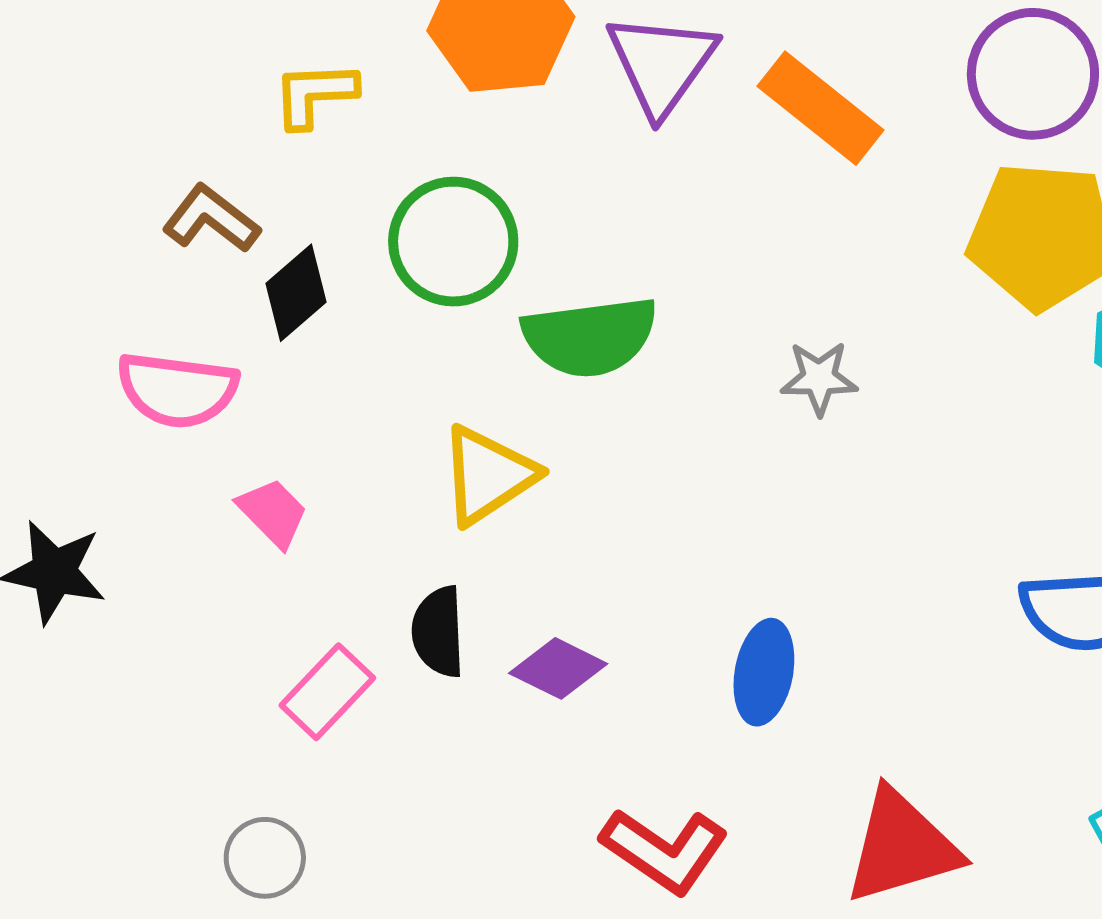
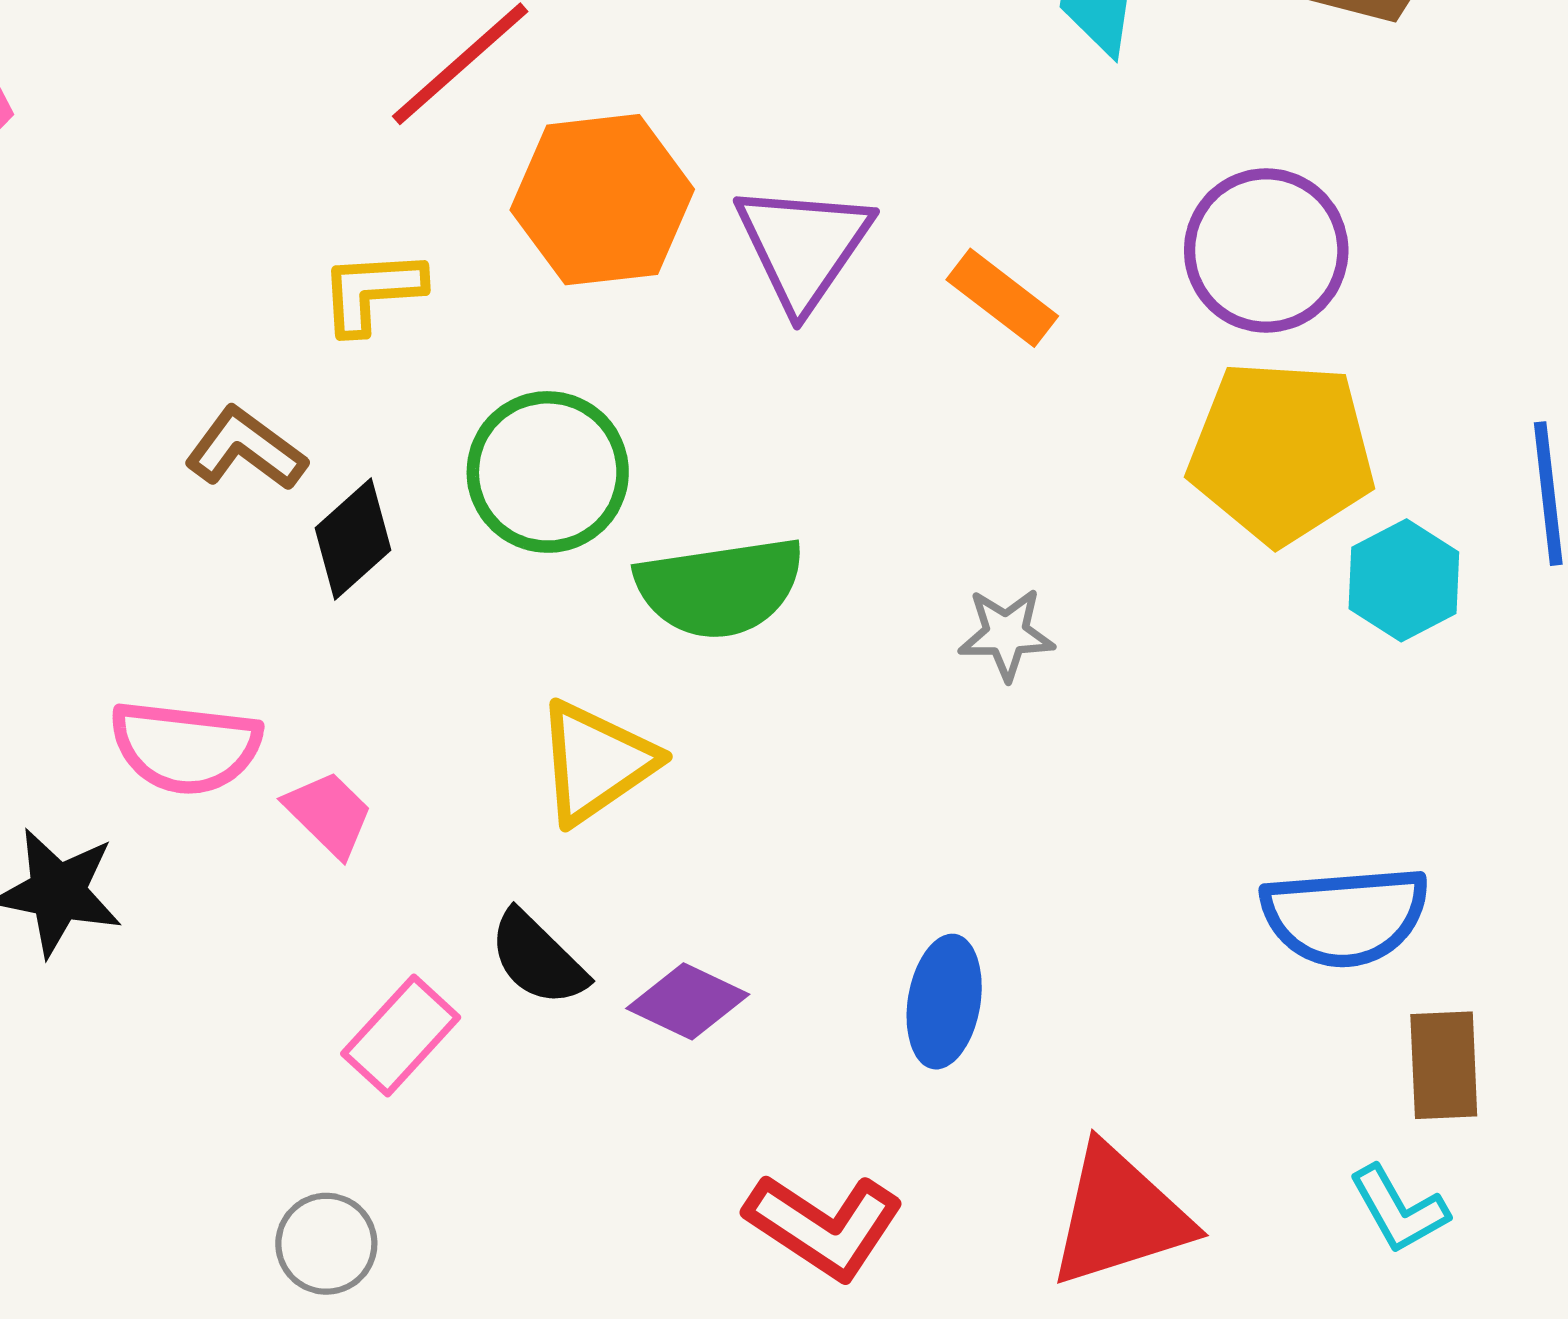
orange rectangle: (820, 108) -> (1002, 298), size x0.7
pink semicircle: (177, 390) -> (186, 747), moved
black semicircle: (438, 632) -> (538, 958), turned -42

